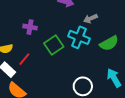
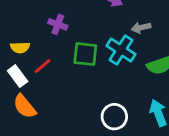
green square: (54, 45) -> (85, 54), turned 30

